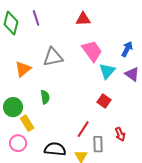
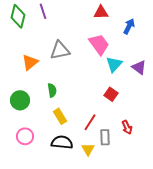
red triangle: (83, 19) -> (101, 12), moved
blue arrow: (127, 49) -> (129, 26), moved
yellow rectangle: (27, 123) -> (60, 116), moved

